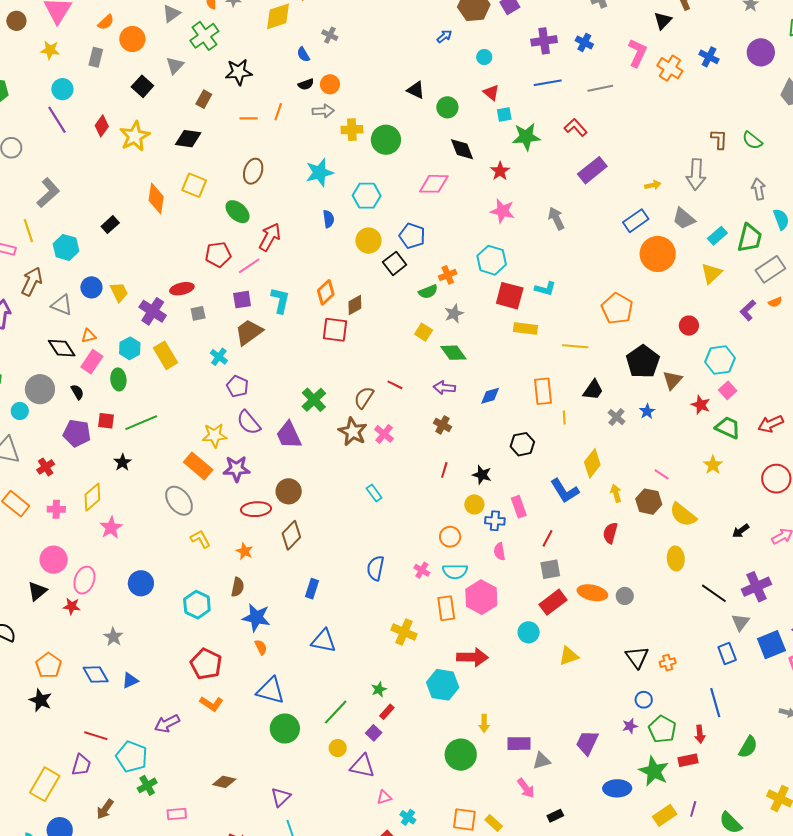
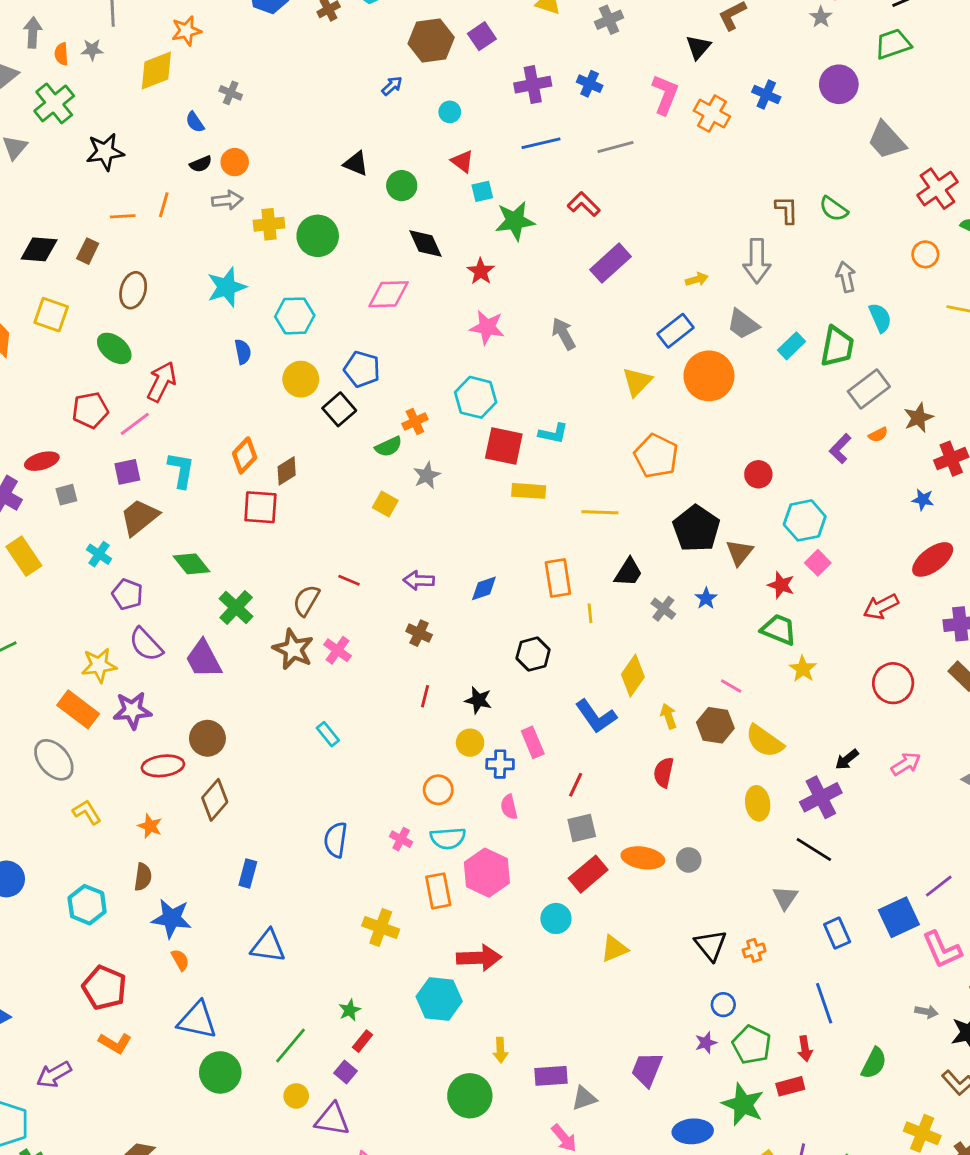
brown rectangle: (204, 99) -> (88, 251), moved
yellow triangle: (712, 273) -> (637, 382), moved
green diamond: (453, 353) -> (191, 564), moved
green trapezoid: (728, 428) -> (779, 629), moved
purple cross: (756, 587) -> (821, 797), moved
gray triangle: (740, 622) -> (785, 898), moved

